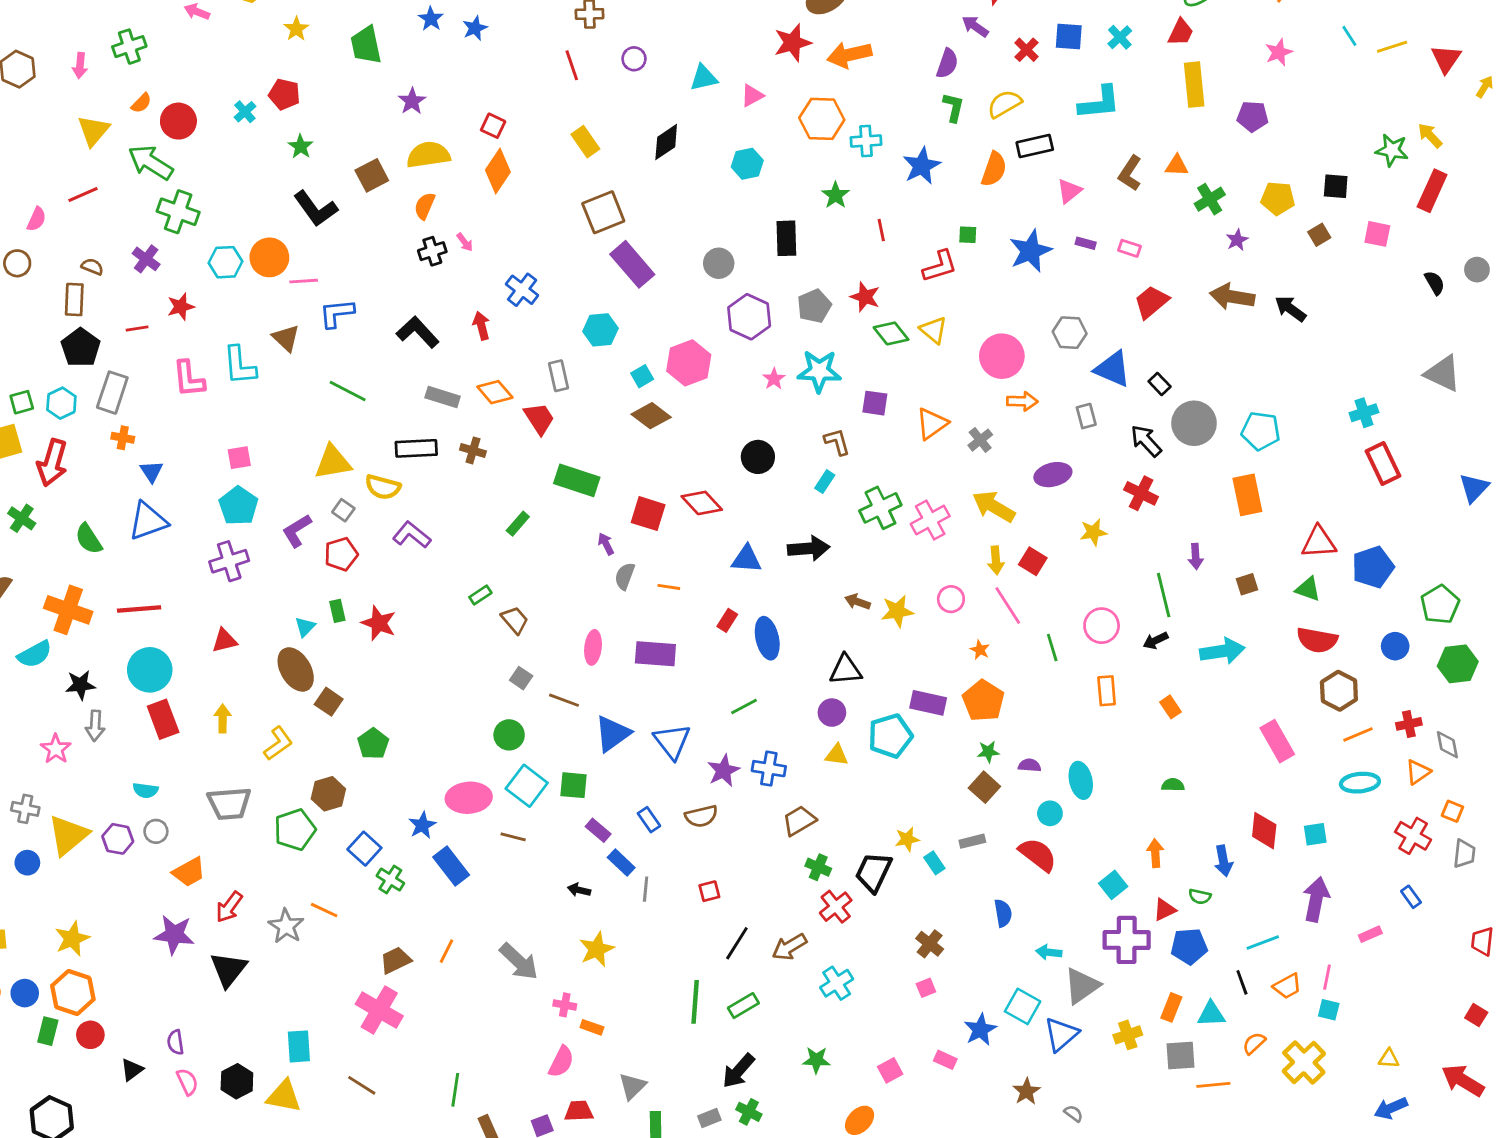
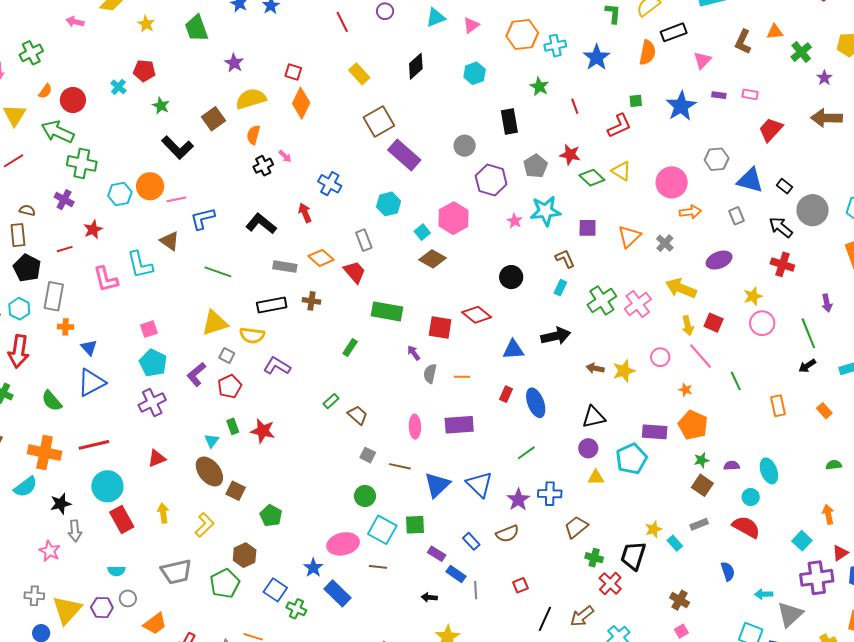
pink circle: (1102, 626) -> (762, 323), moved

